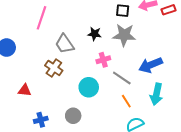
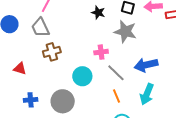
black star: (95, 34) -> (98, 13), moved
gray trapezoid: (65, 44) -> (40, 27), moved
brown cross: (54, 68) -> (52, 52), turned 30
gray circle: (73, 116) -> (63, 101), size x1.5

